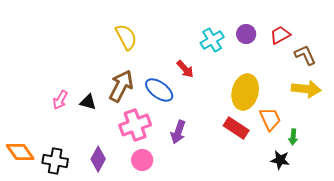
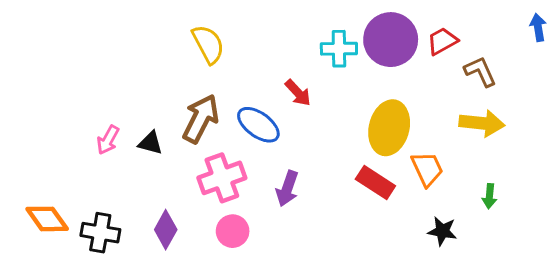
purple circle: (246, 34) -> (391, 40), size x1.8
cyan cross: (212, 40) -> (339, 49), turned 30
green arrow: (293, 137) -> (489, 196), moved

